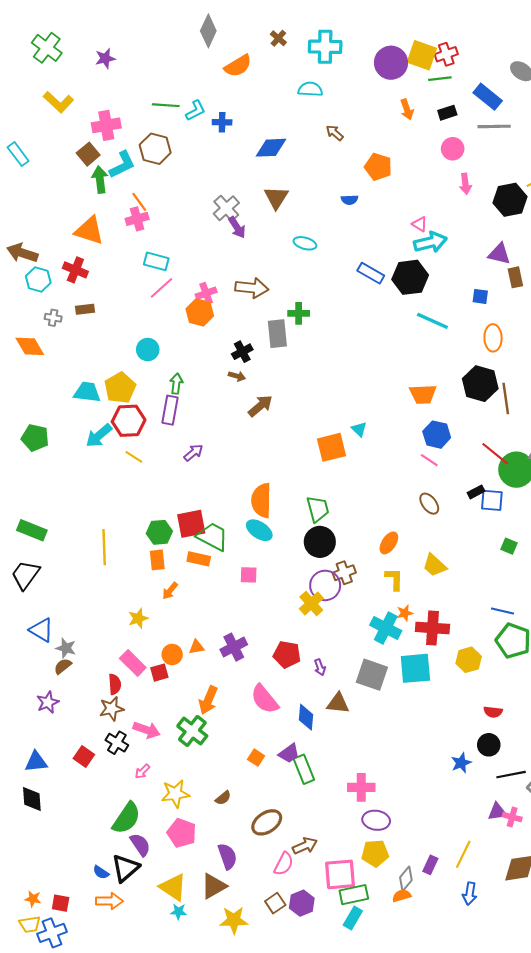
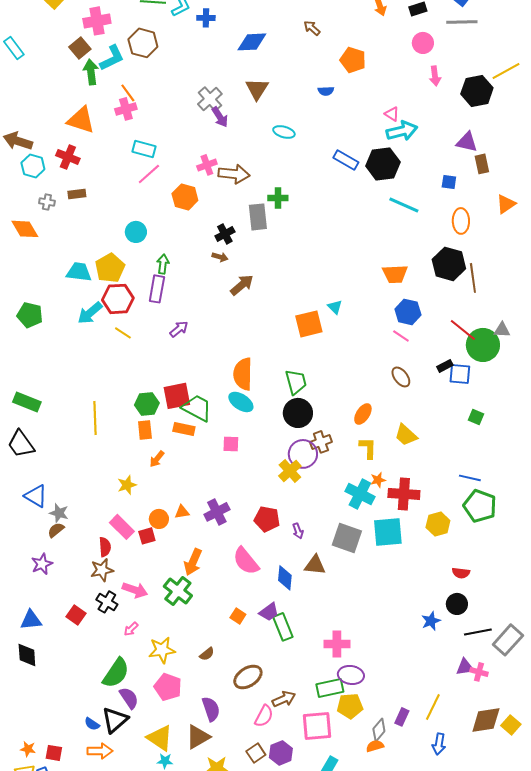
pink cross: (206, 293) -> (207, 165), moved
black trapezoid: (26, 575) -> (21, 444), turned -72
green rectangle: (354, 895) -> (330, 688), moved

